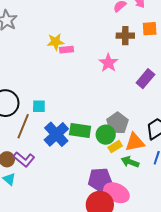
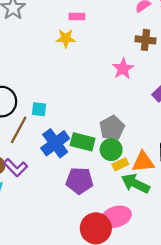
pink rectangle: (67, 50) -> (77, 17), moved
gray pentagon: (117, 123) -> (112, 128), moved
green arrow: (130, 162) -> (135, 184), size x1.4
purple pentagon: (100, 180) -> (79, 181), moved
pink ellipse: (117, 193) -> (116, 217), turned -50

